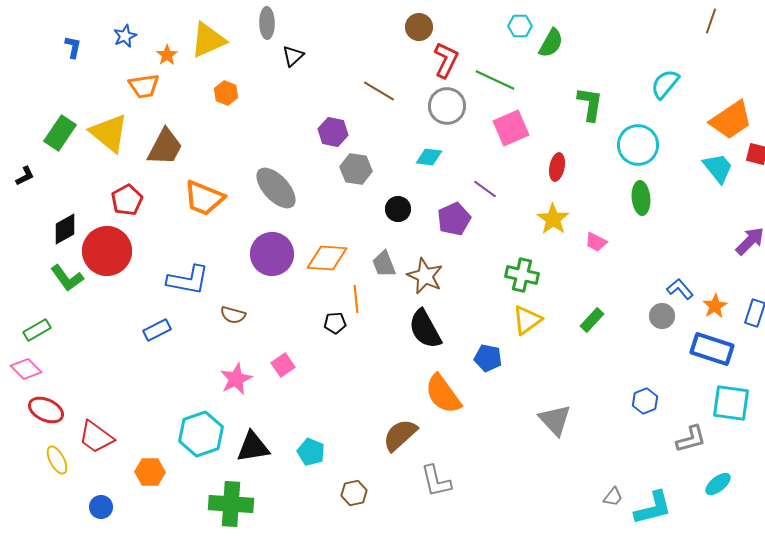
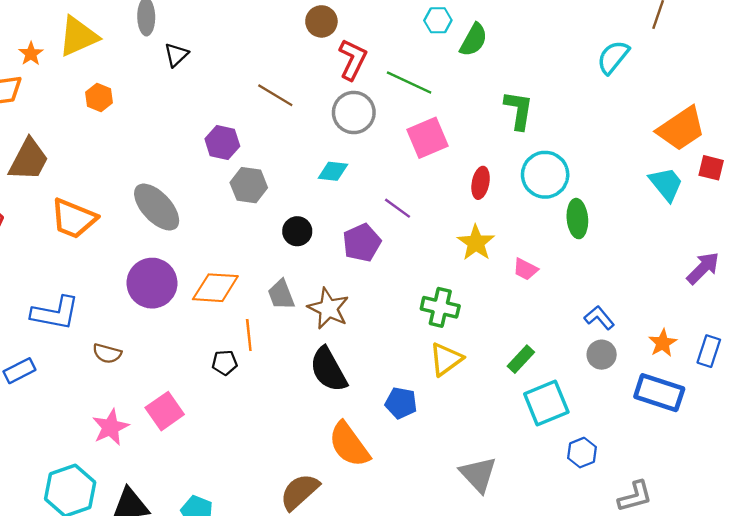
cyan semicircle: (665, 84) -> (613, 57), moved
cyan circle: (638, 145) -> (545, 175), moved
blue L-shape: (680, 289) -> (599, 318), moved
pink square: (283, 365) -> (165, 411), size x1.4
cyan square: (731, 403) -> (546, 403), moved, turned -30

